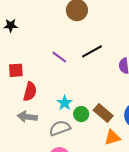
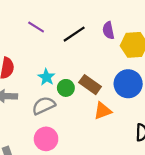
black line: (92, 51) -> (74, 34), moved

